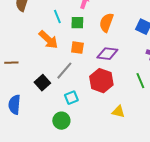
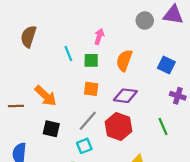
orange arrow: (48, 40) -> (46, 96), moved
gray line: (64, 71) -> (88, 121), moved
black square: (42, 83) -> (51, 129), turned -35

